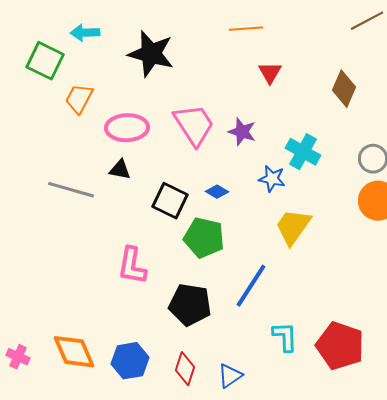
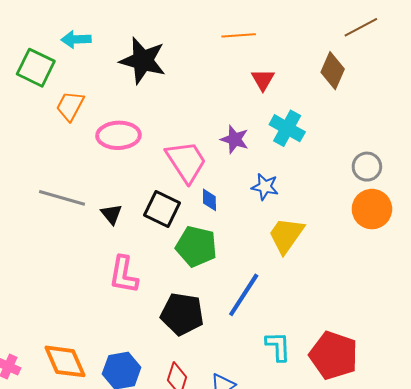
brown diamond: (344, 89) -> (333, 71), moved
pink trapezoid: (194, 125) -> (186, 162), moved
cyan cross: (303, 152) -> (287, 128), moved
black triangle: (120, 170) -> (111, 214), moved, turned 40
blue diamond: (217, 192) -> (209, 200), turned 60

